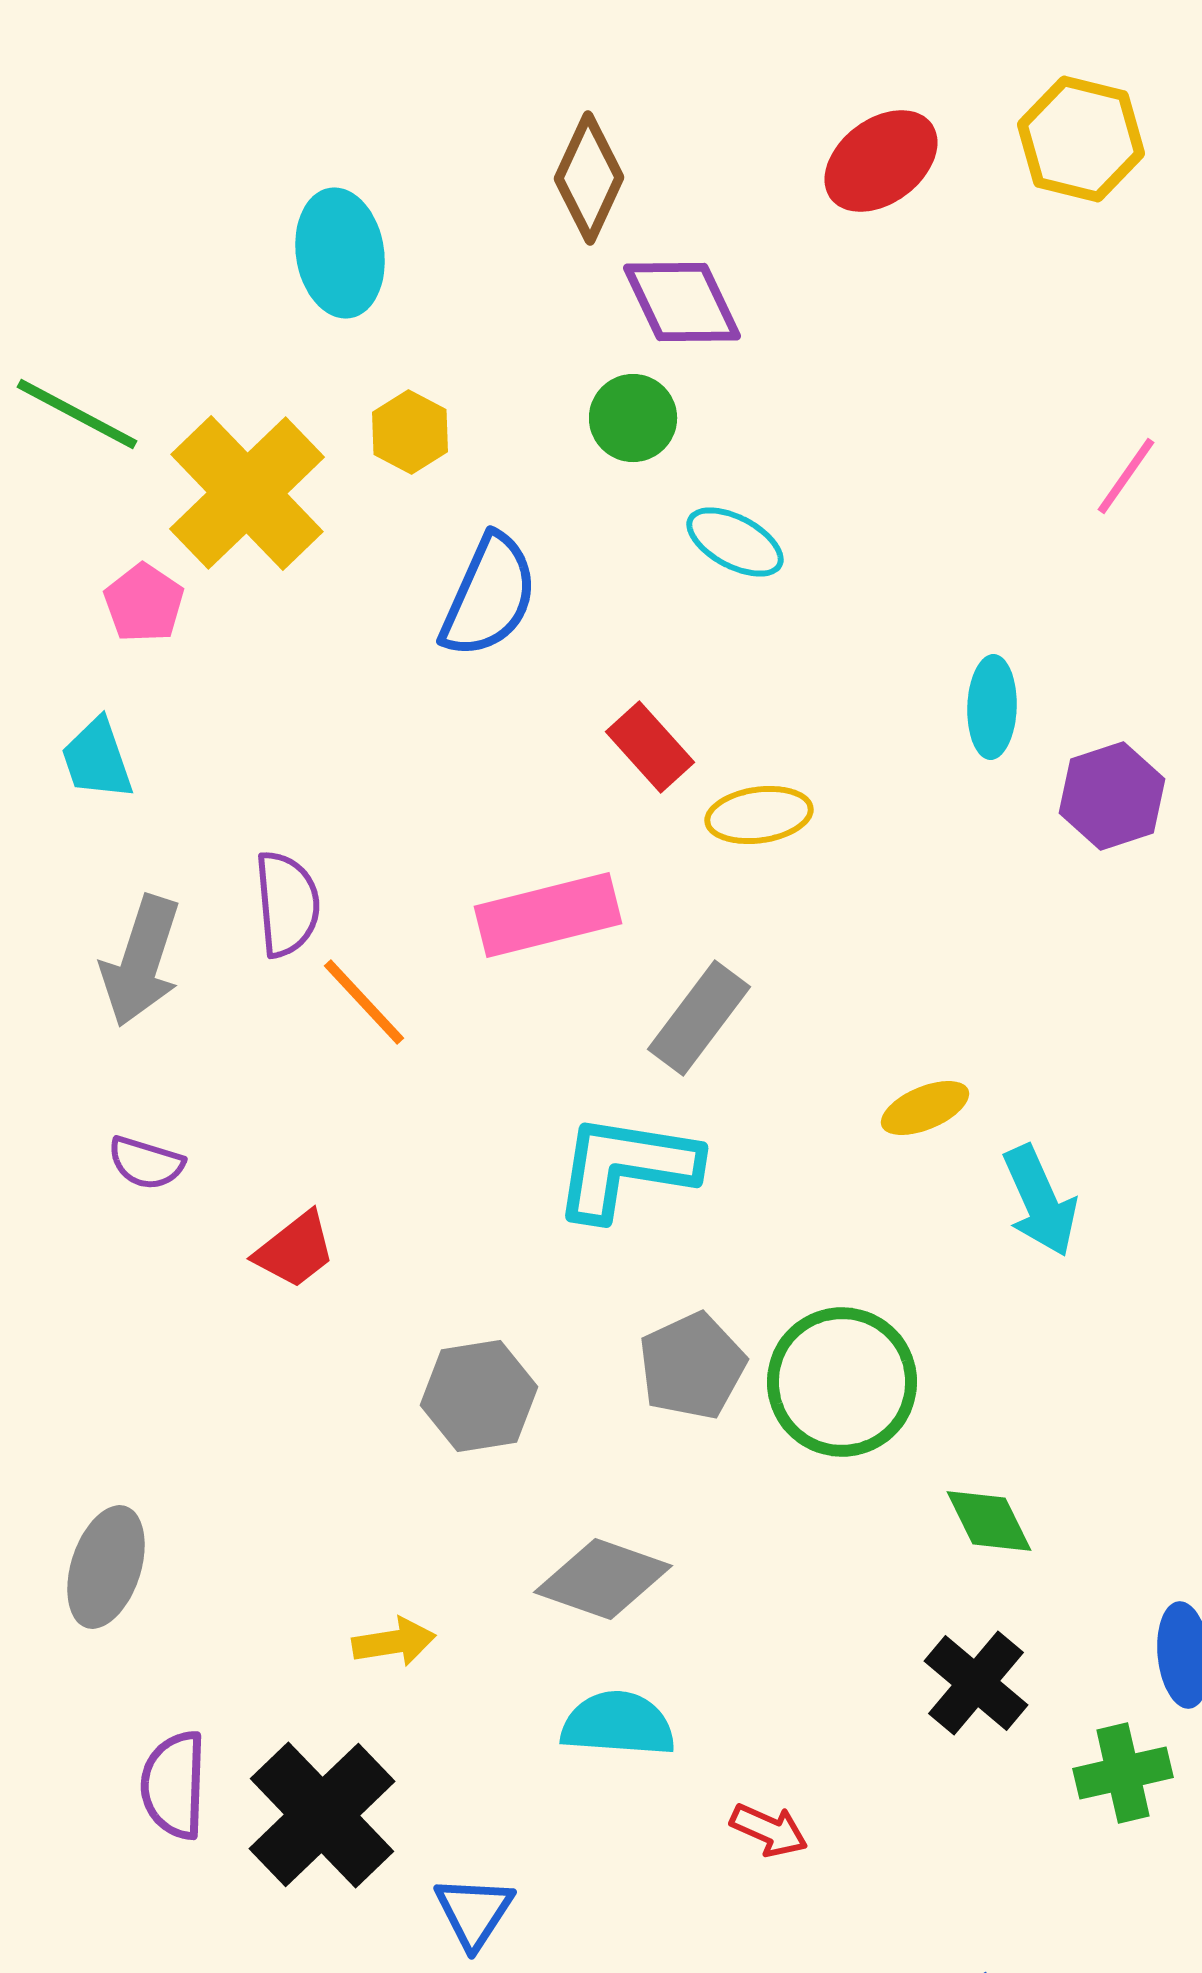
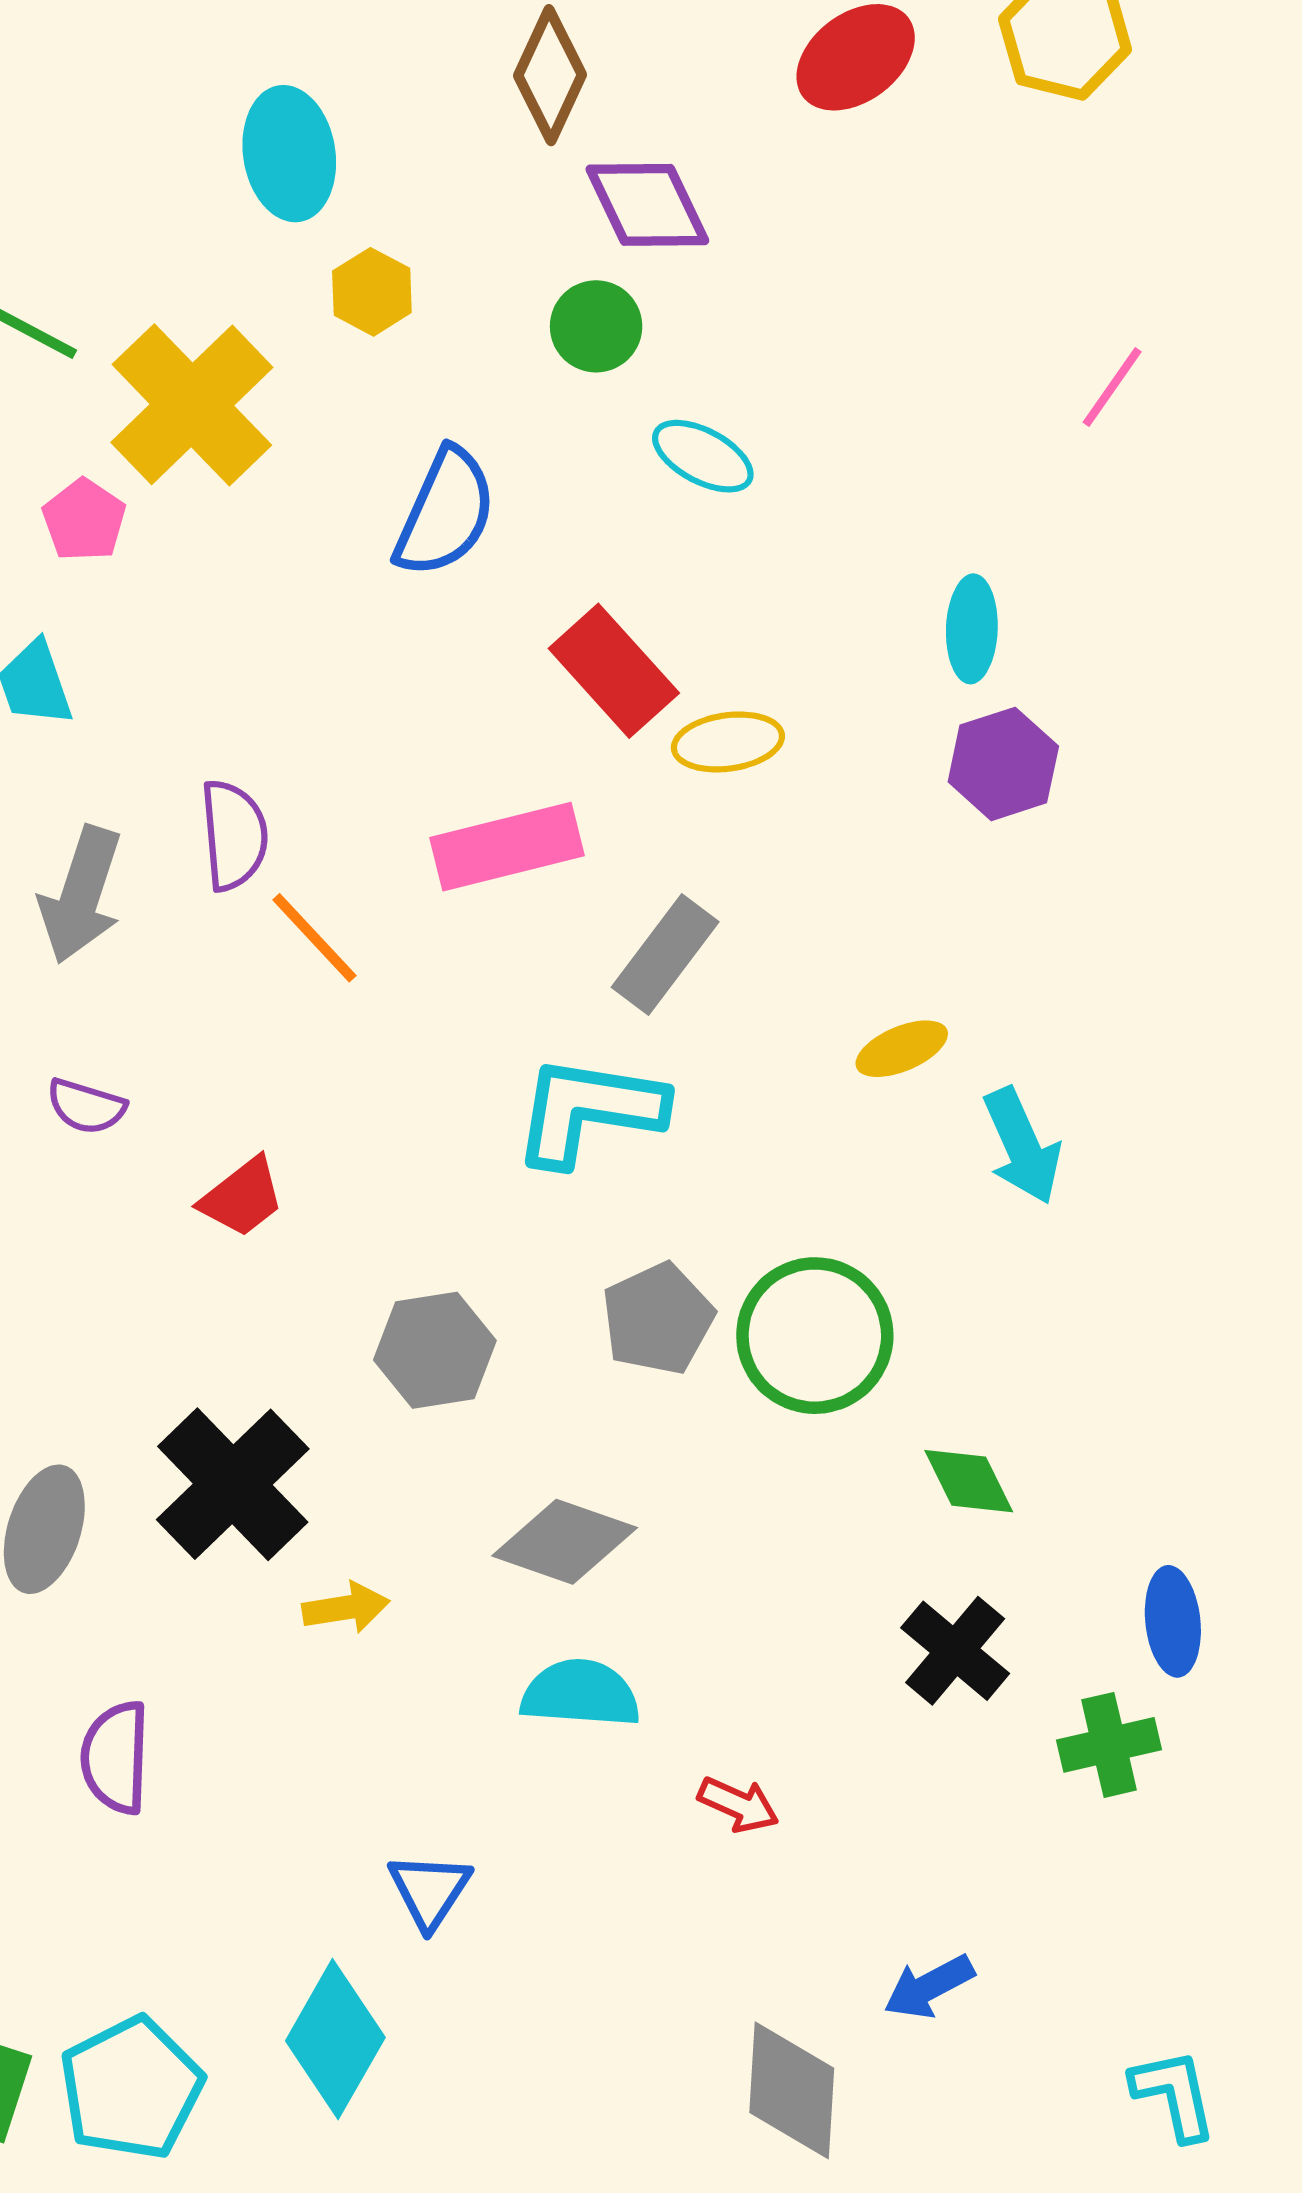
yellow hexagon: (410, 432) -> (372, 292), moved
red rectangle: (650, 747) -> (614, 671), size x1.4
purple hexagon: (1112, 796) -> (1003, 764), moved
black cross: (322, 1815) -> (233, 1484), moved

